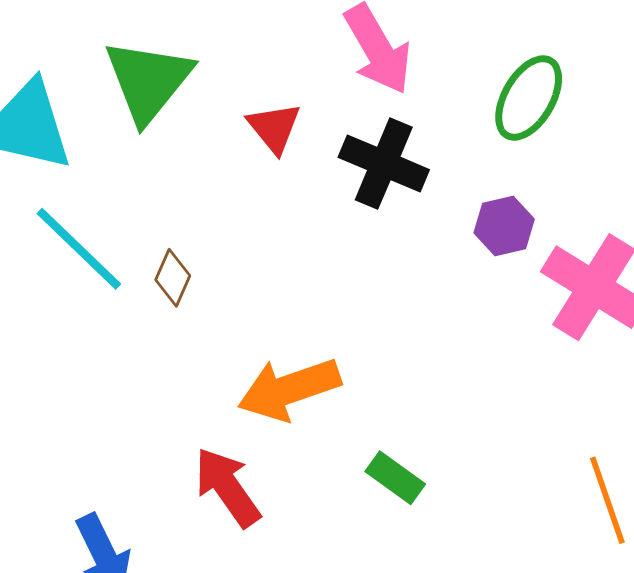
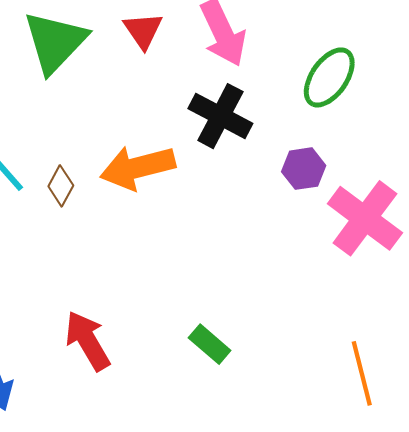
red triangle: (274, 128) -> (143, 30), moved
orange arrow: (289, 389) -> (138, 167), moved

